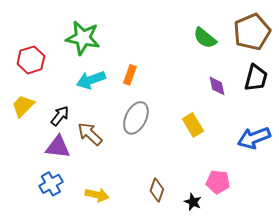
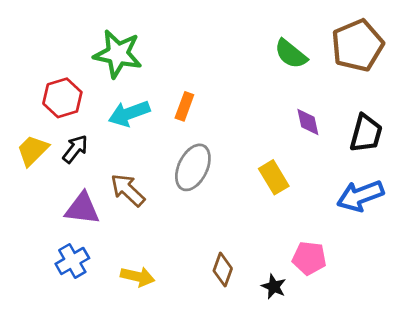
red hexagon: (31, 60) -> (62, 98), moved
black trapezoid: (256, 78) -> (366, 133), moved
black arrow: (60, 116) -> (75, 149), moved

